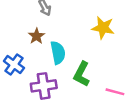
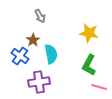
blue cross: (14, 65) -> (20, 56), moved
green L-shape: (82, 74) -> (89, 65), moved

